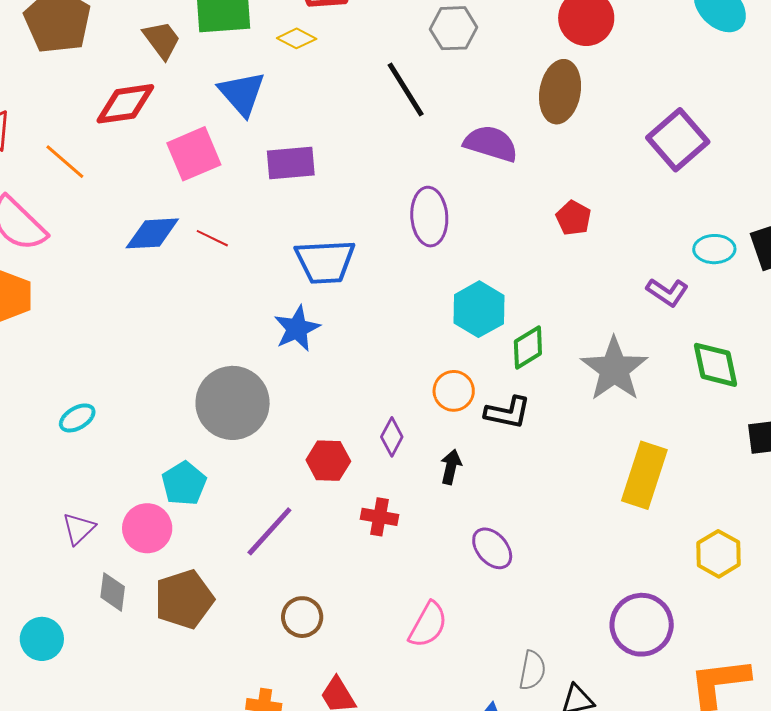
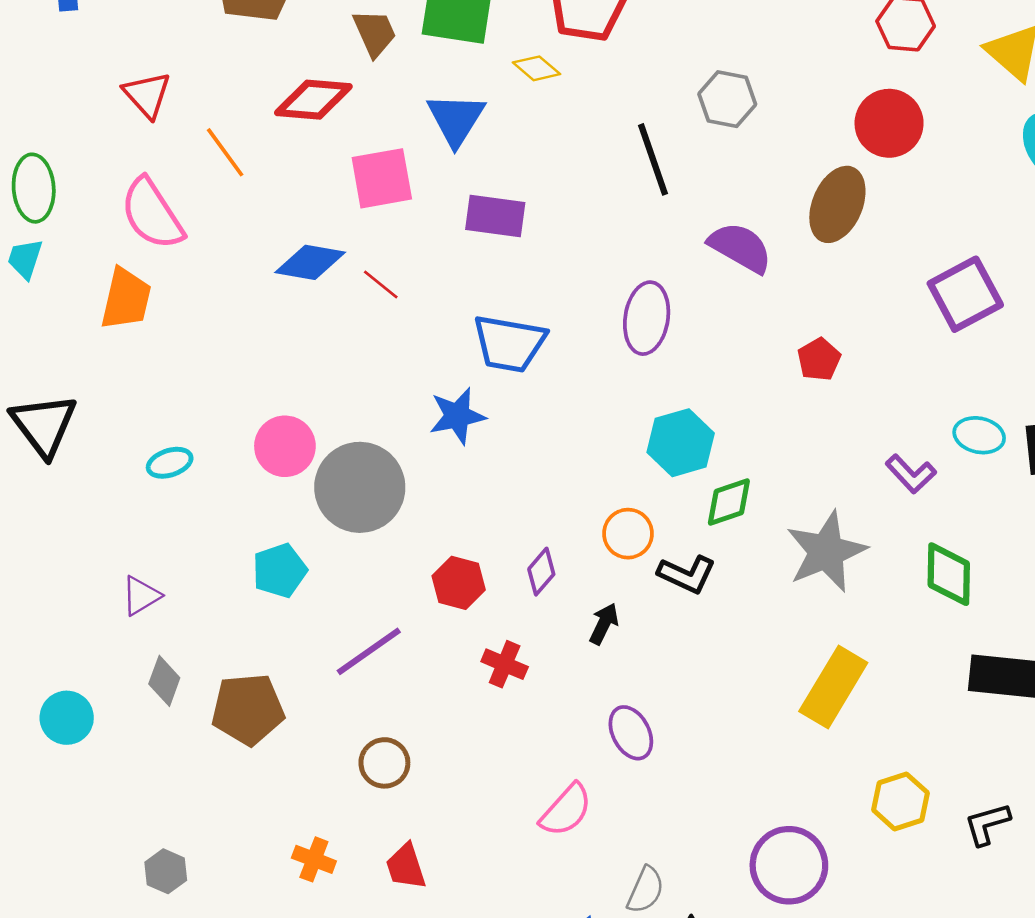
pink circle: (147, 528) -> (285, 446), moved
pink semicircle: (428, 625) -> (566, 810), moved

